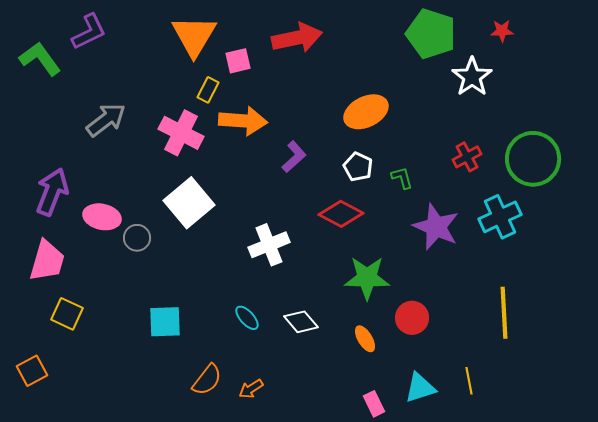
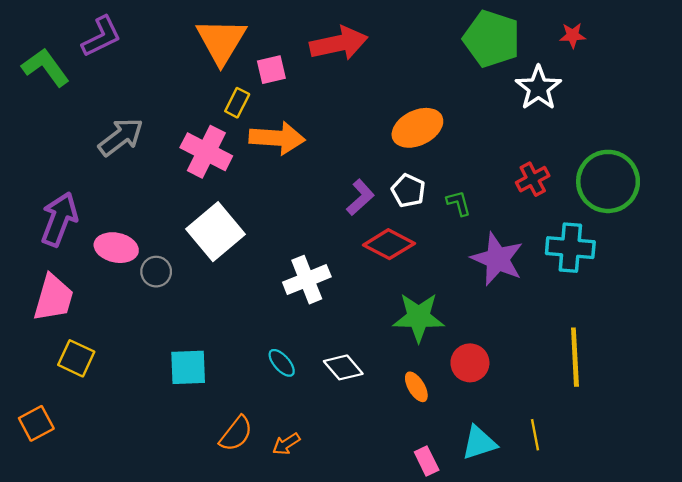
purple L-shape: (294, 157) -> (360, 197), moved
cyan cross: (500, 217) -> (570, 248), turned 30

